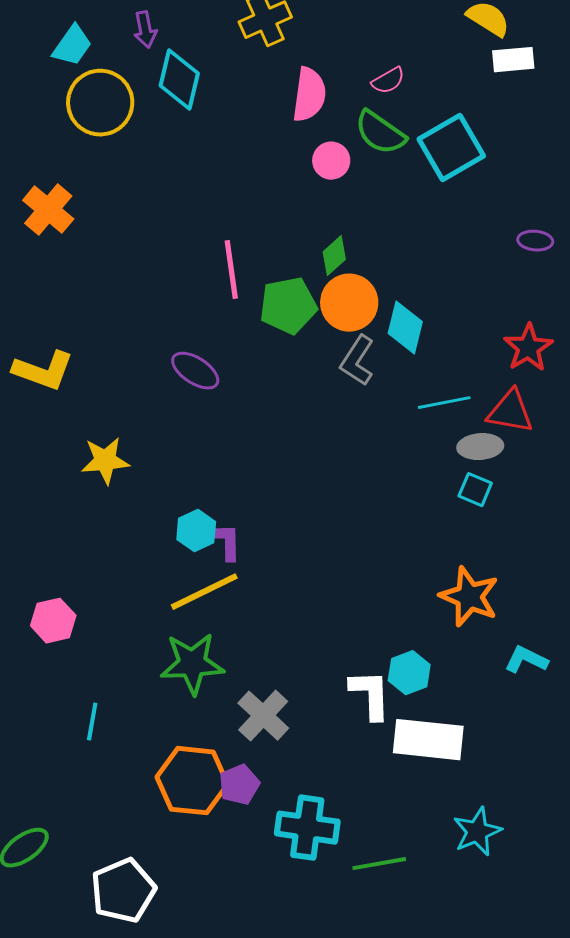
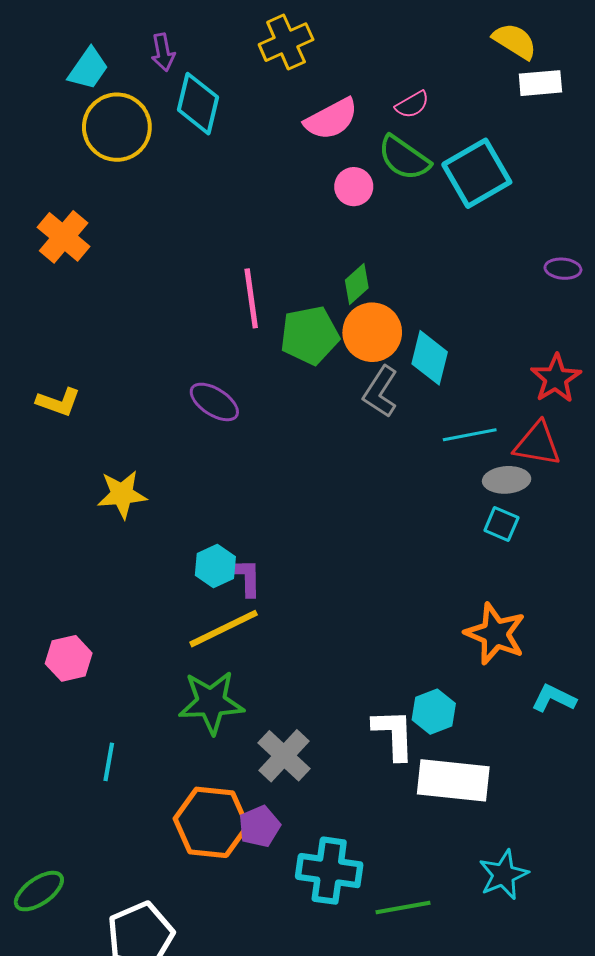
pink semicircle: (309, 95) -> (331, 119), turned 54
yellow L-shape: (43, 371) -> (58, 402), size x0.7

